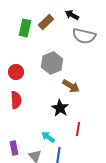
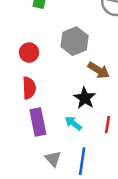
cyan arrow: (48, 137) -> (73, 123), moved
purple rectangle: (14, 148) -> (38, 122), moved, size x1.5

